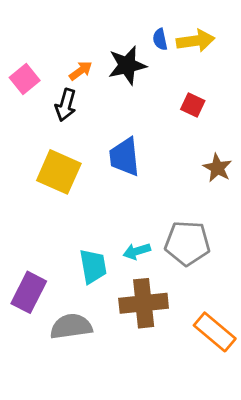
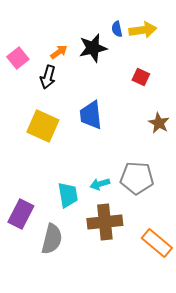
gray semicircle: (71, 326) -> (52, 239), turned 112

